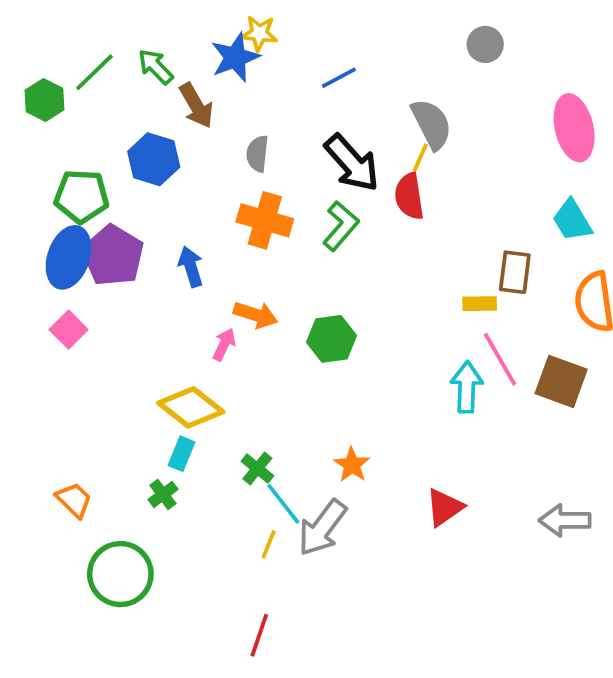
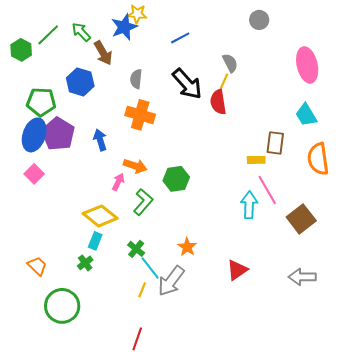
gray semicircle: (431, 124) -> (230, 63), size x0.7
green L-shape: (341, 226) -> (143, 202), moved
brown square: (561, 381) -> (301, 219), moved, turned 32

